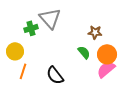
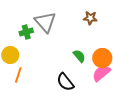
brown star: (95, 32) -> (90, 18), moved
black semicircle: (55, 75) -> (65, 82), moved

